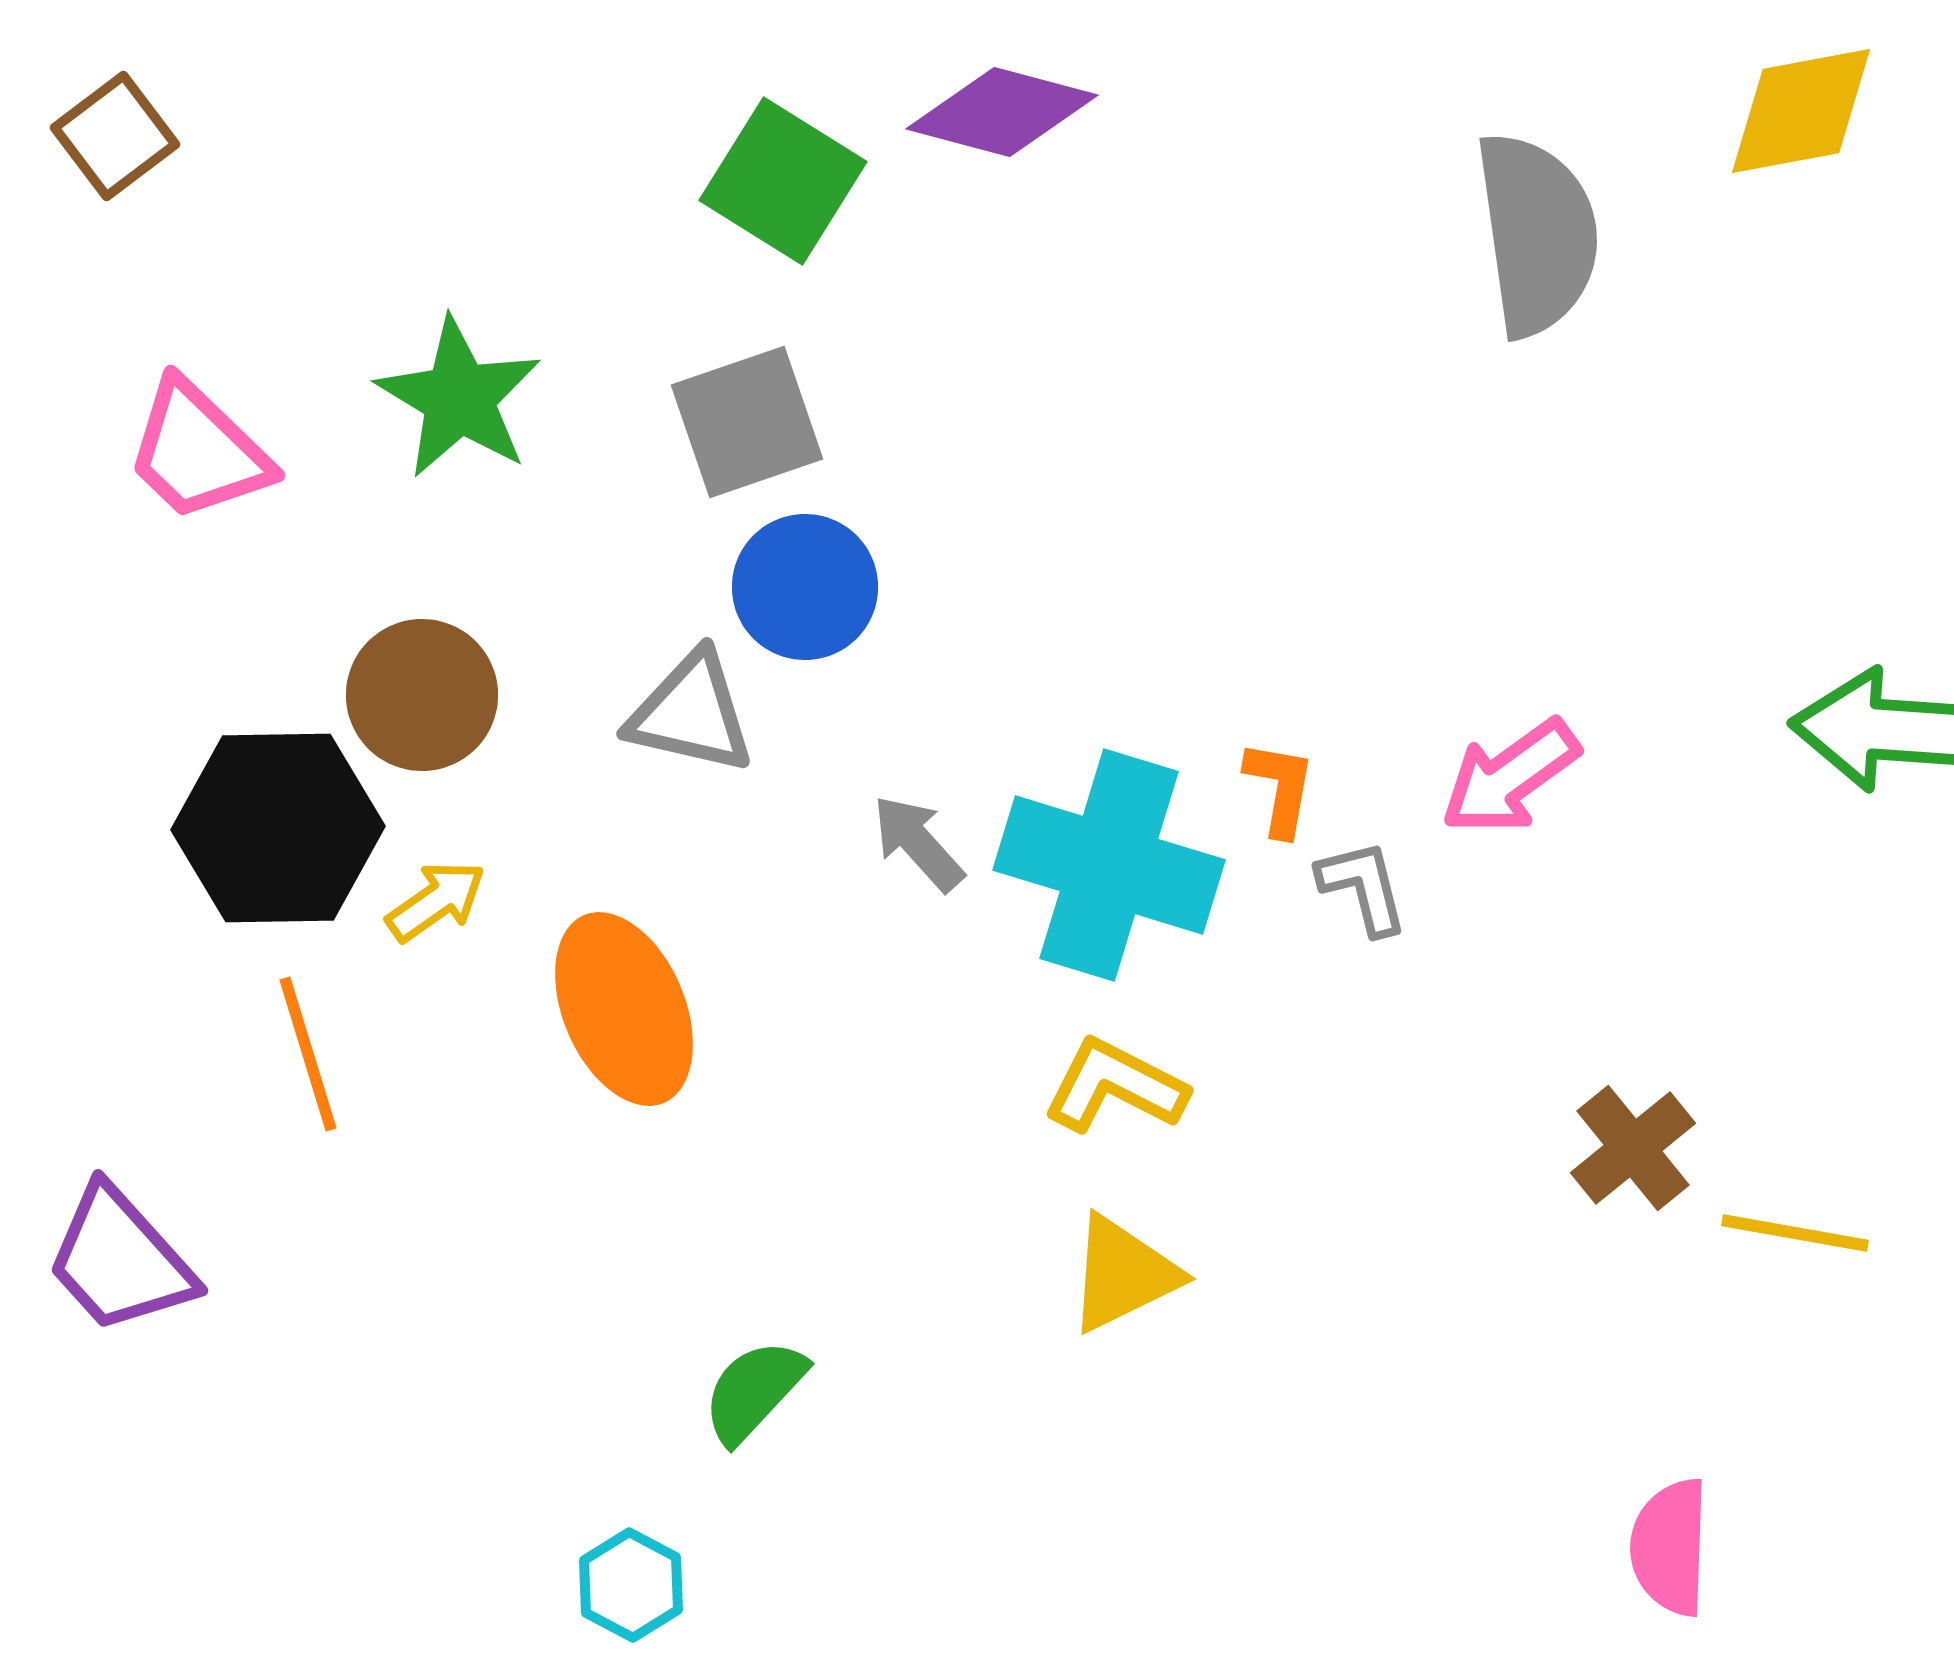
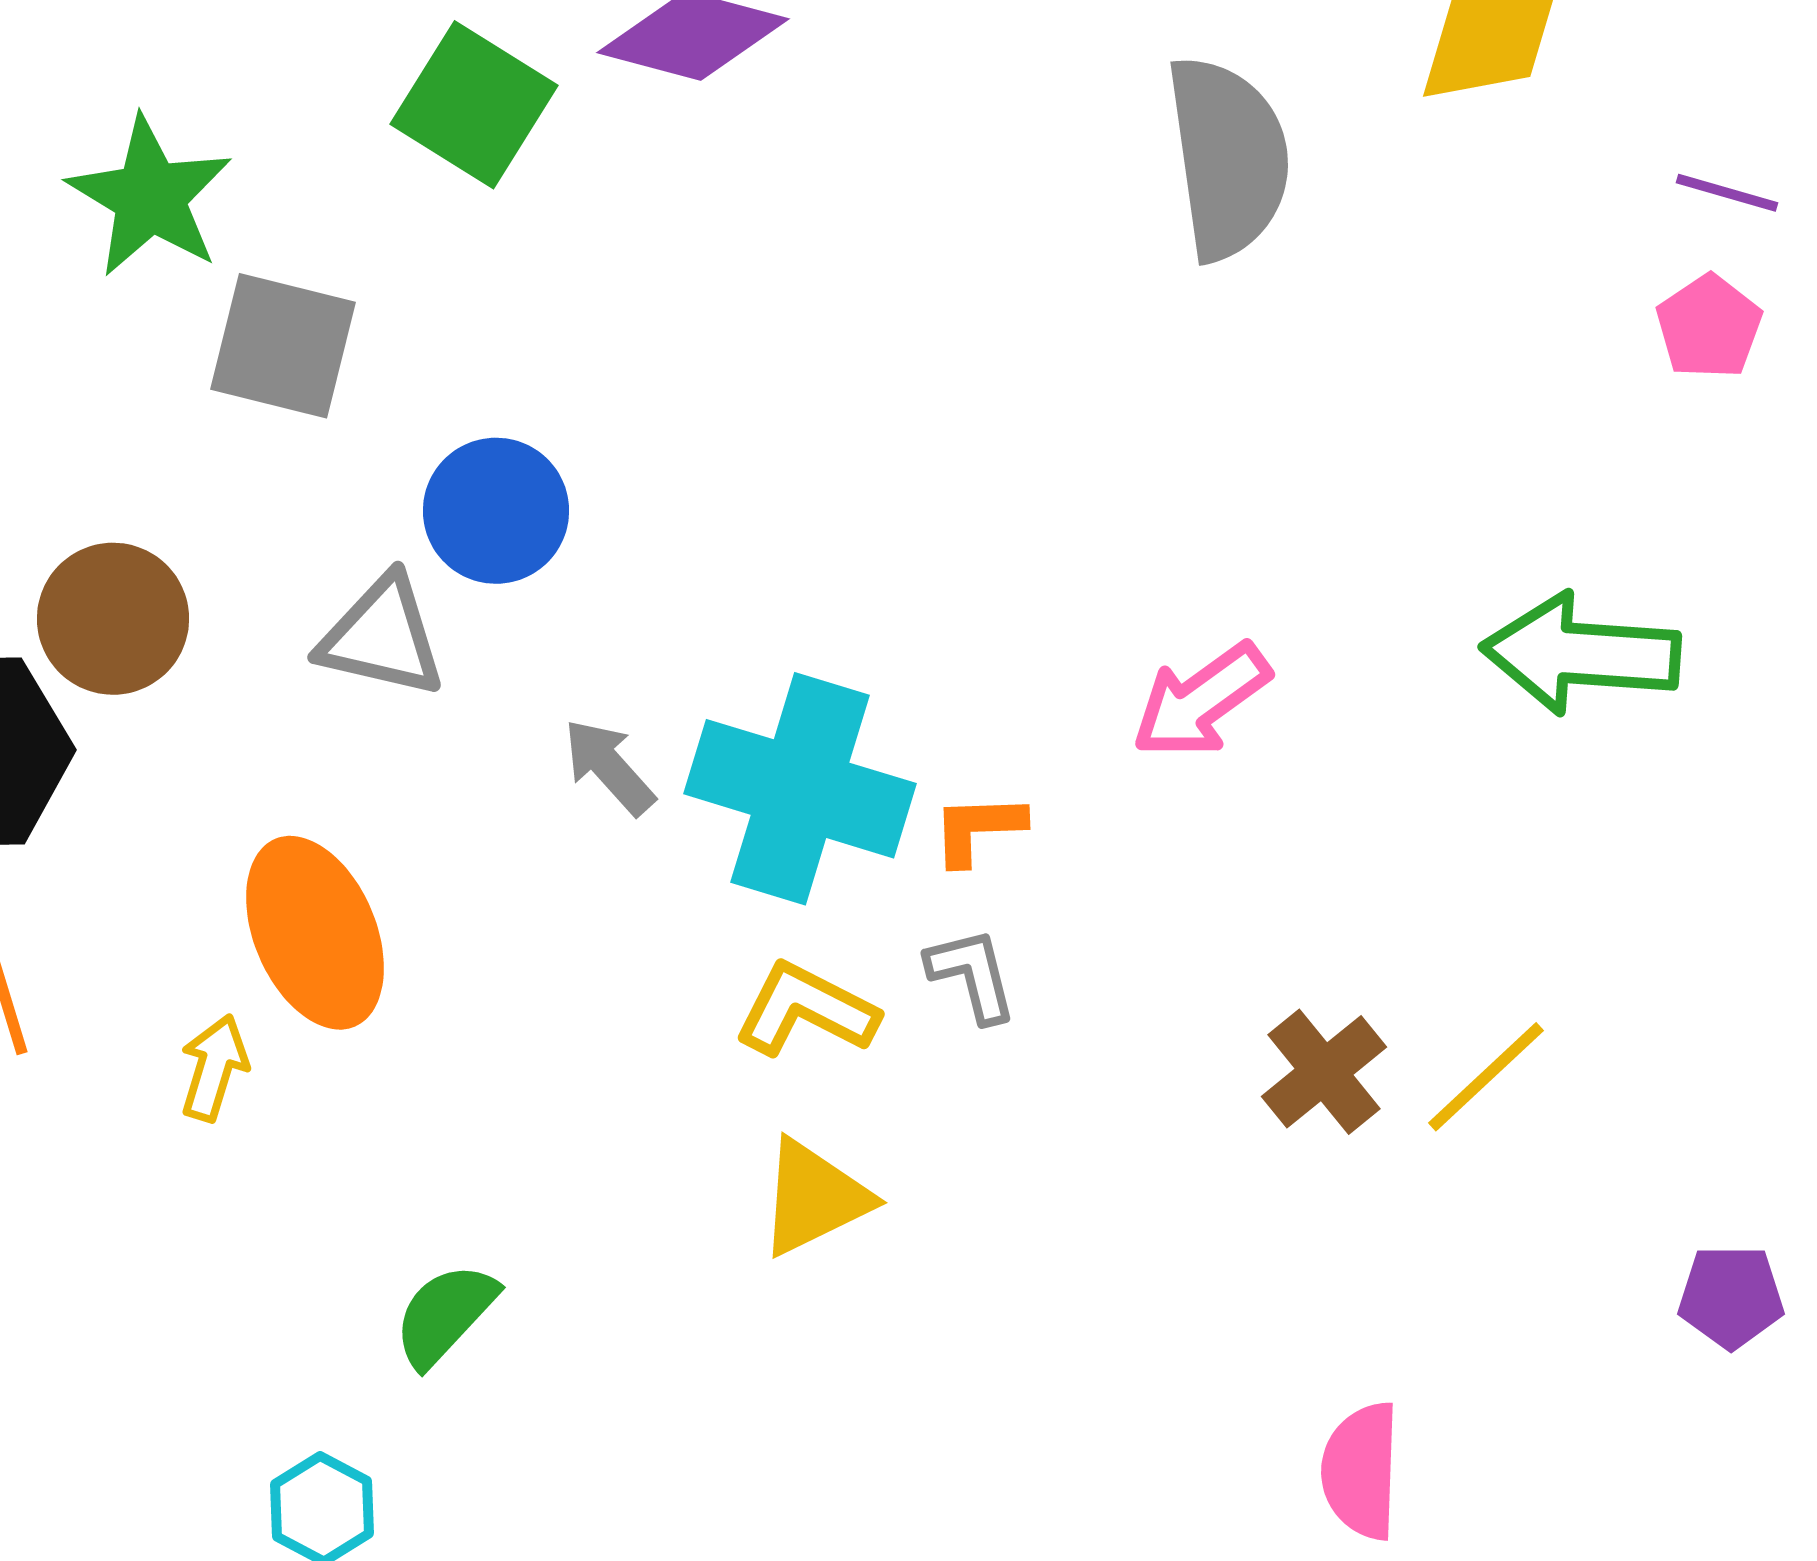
green star: (459, 398) -> (150, 197), moved
gray square: (747, 422) -> (283, 346), moved, turned 33
orange L-shape: (1280, 788) -> (978, 829), moved, turned -102
gray L-shape: (1363, 887) -> (972, 975), moved
yellow arrow: (436, 901) -> (214, 1068), moved, turned -38
yellow line: (1795, 1233) -> (1486, 1077), moved, turned -53

